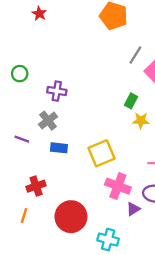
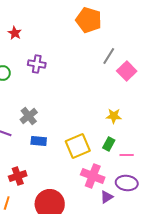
red star: (39, 14) -> (15, 33), moved
purple cross: (57, 91) -> (37, 64), moved
green rectangle: (131, 101) -> (109, 144), moved

